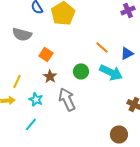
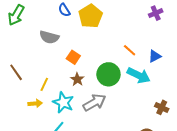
green circle: (81, 71) -> (108, 74), size x1.5
cyan star: (36, 99) -> (63, 102), size x1.5
gray arrow: (67, 99) -> (94, 102), turned 85

